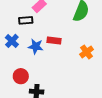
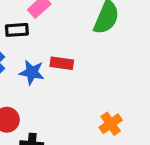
orange cross: (87, 52) -> (111, 124), moved

